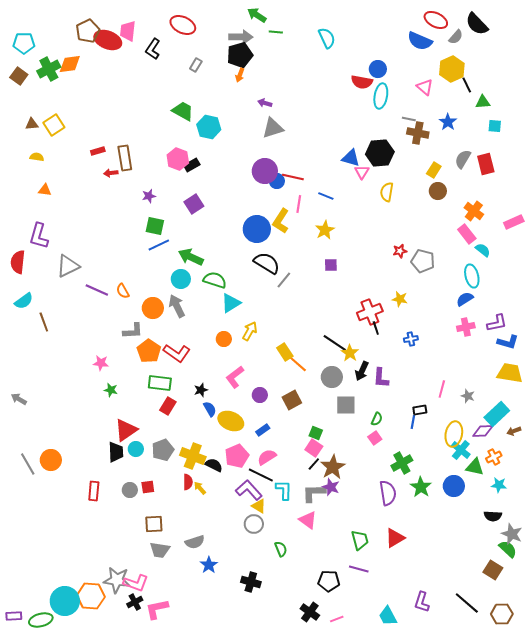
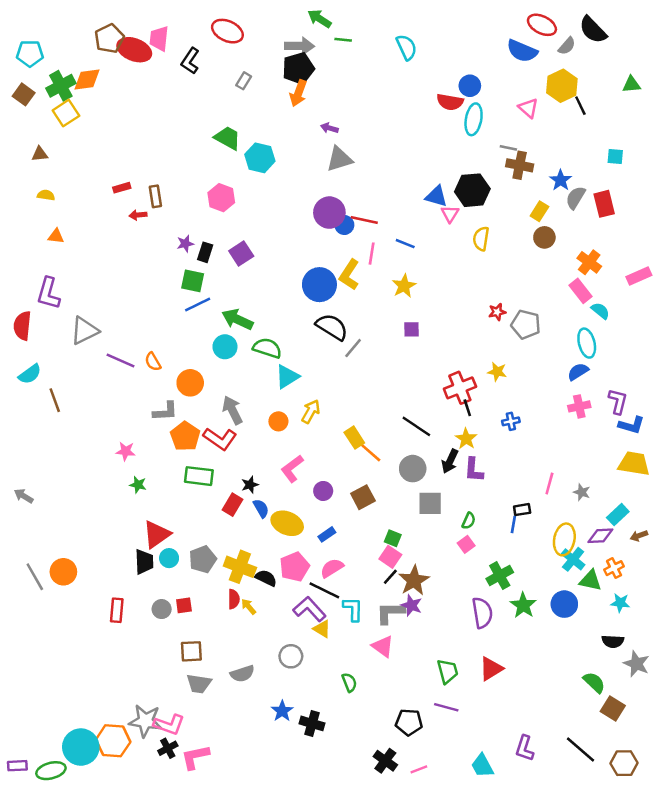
orange arrow: (240, 75) -> (298, 93), size x1.5
green triangle: (483, 102) -> (631, 85), moved
blue star: (448, 122) -> (561, 180), moved
yellow square: (54, 125) -> (66, 113), moved
brown rectangle: (125, 158) -> (155, 196), size x0.7
black rectangle: (192, 165) -> (205, 252), moved, turned -42
gray arrow: (177, 306) -> (232, 410), moved
purple L-shape: (497, 323) -> (618, 401), turned -65
yellow star: (350, 353) -> (466, 439), moved
red rectangle: (168, 406) -> (232, 505), moved
cyan rectangle: (497, 414) -> (618, 515), size x0.7
gray circle: (254, 524) -> (291, 656), moved
green semicircle: (508, 549) -> (594, 682), moved
blue star: (209, 565) -> (282, 711), moved

